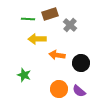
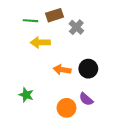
orange arrow: (57, 55) -> (62, 70), moved
green star: (24, 75) -> (26, 95), moved
orange circle: (59, 89) -> (66, 108), moved

